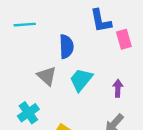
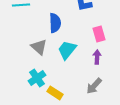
pink rectangle: (124, 39) -> (99, 34), moved
cyan cross: (28, 113) -> (37, 78), moved

